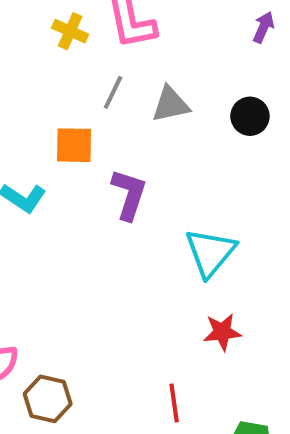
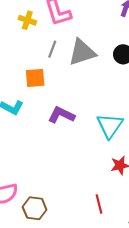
gray triangle: (171, 104) -> (82, 52), size x1.4
purple L-shape: (129, 194) -> (61, 115), moved, turned -76

